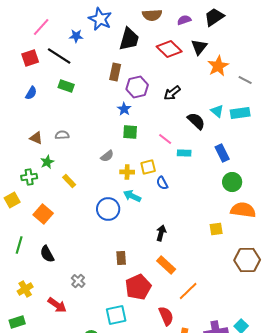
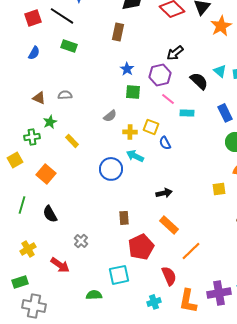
purple hexagon: (137, 87) -> (160, 75), moved
yellow square: (148, 167) -> (151, 127), turned 35
black arrow: (161, 233) -> (164, 193), turned 63

